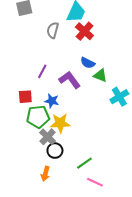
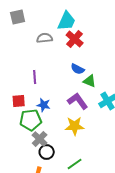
gray semicircle: (53, 30) -> (45, 38), turned 70
purple line: (42, 71) -> (35, 77), turned -32
purple L-shape: (70, 80) -> (78, 101), moved
yellow star: (60, 123) -> (75, 126), moved

